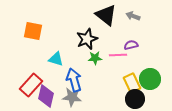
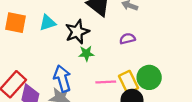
pink line: (118, 55) -> (106, 82), moved
cyan triangle: (56, 59) -> (47, 23), moved, turned -35

